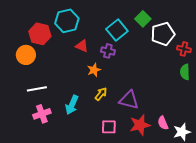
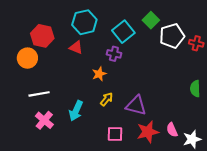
cyan hexagon: (67, 21) -> (84, 22), moved
red triangle: (82, 46) -> (76, 47), moved
red cross: (184, 49) -> (196, 43), moved
green semicircle: (185, 72) -> (195, 89), moved
pink cross: (42, 114) -> (44, 120), turned -30

